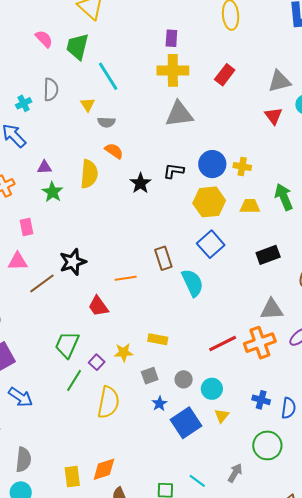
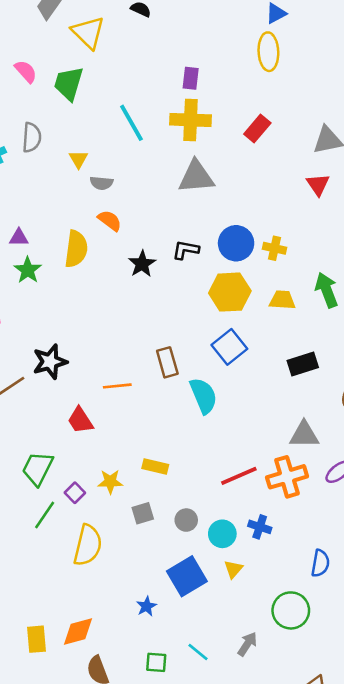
cyan line: (108, 76) -> (131, 123), moved
blue cross: (261, 400) -> (260, 527), moved
blue star: (159, 404) -> (146, 606), moved

